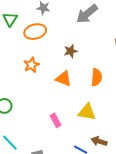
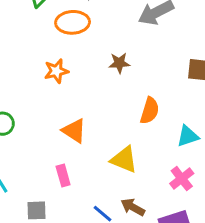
orange triangle: (64, 79) -> (74, 131), moved
pink rectangle: (55, 120) -> (63, 176), moved

